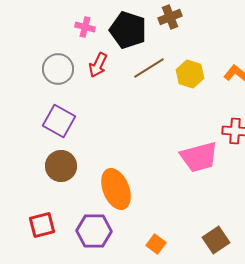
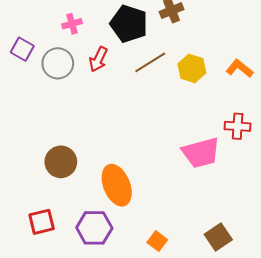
pink cross: (85, 27) -> (72, 24), moved, turned -30
purple square: (59, 121) -> (22, 49), moved, size x0.7

